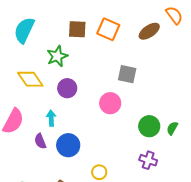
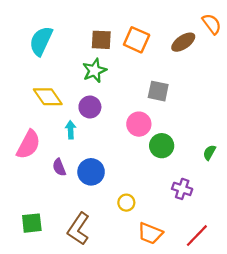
green star: (57, 56) -> (94, 71), moved
cyan arrow: (51, 118) -> (71, 130), moved
green circle: (149, 126) -> (162, 146), moved

